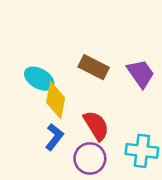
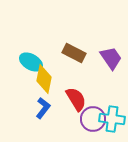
purple circle: (90, 158) -> (93, 119), moved

